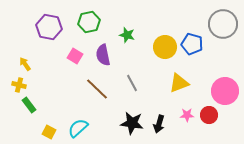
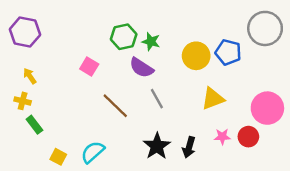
green hexagon: (89, 22) -> (124, 37), moved
purple hexagon: (49, 27) -> (25, 32), moved
purple semicircle: (103, 55) -> (141, 68), moved, turned -45
black star: (132, 123) -> (157, 146), turned 30

